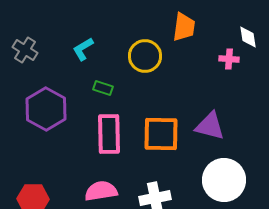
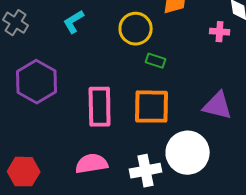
green rectangle: (103, 88) -> (156, 61), moved
purple triangle: (210, 126) -> (218, 106), moved
white circle: (224, 180) -> (188, 153), moved

